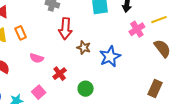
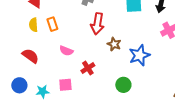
green circle: (86, 89) -> (123, 85), moved
pink square: (39, 92) -> (65, 85), turned 32

